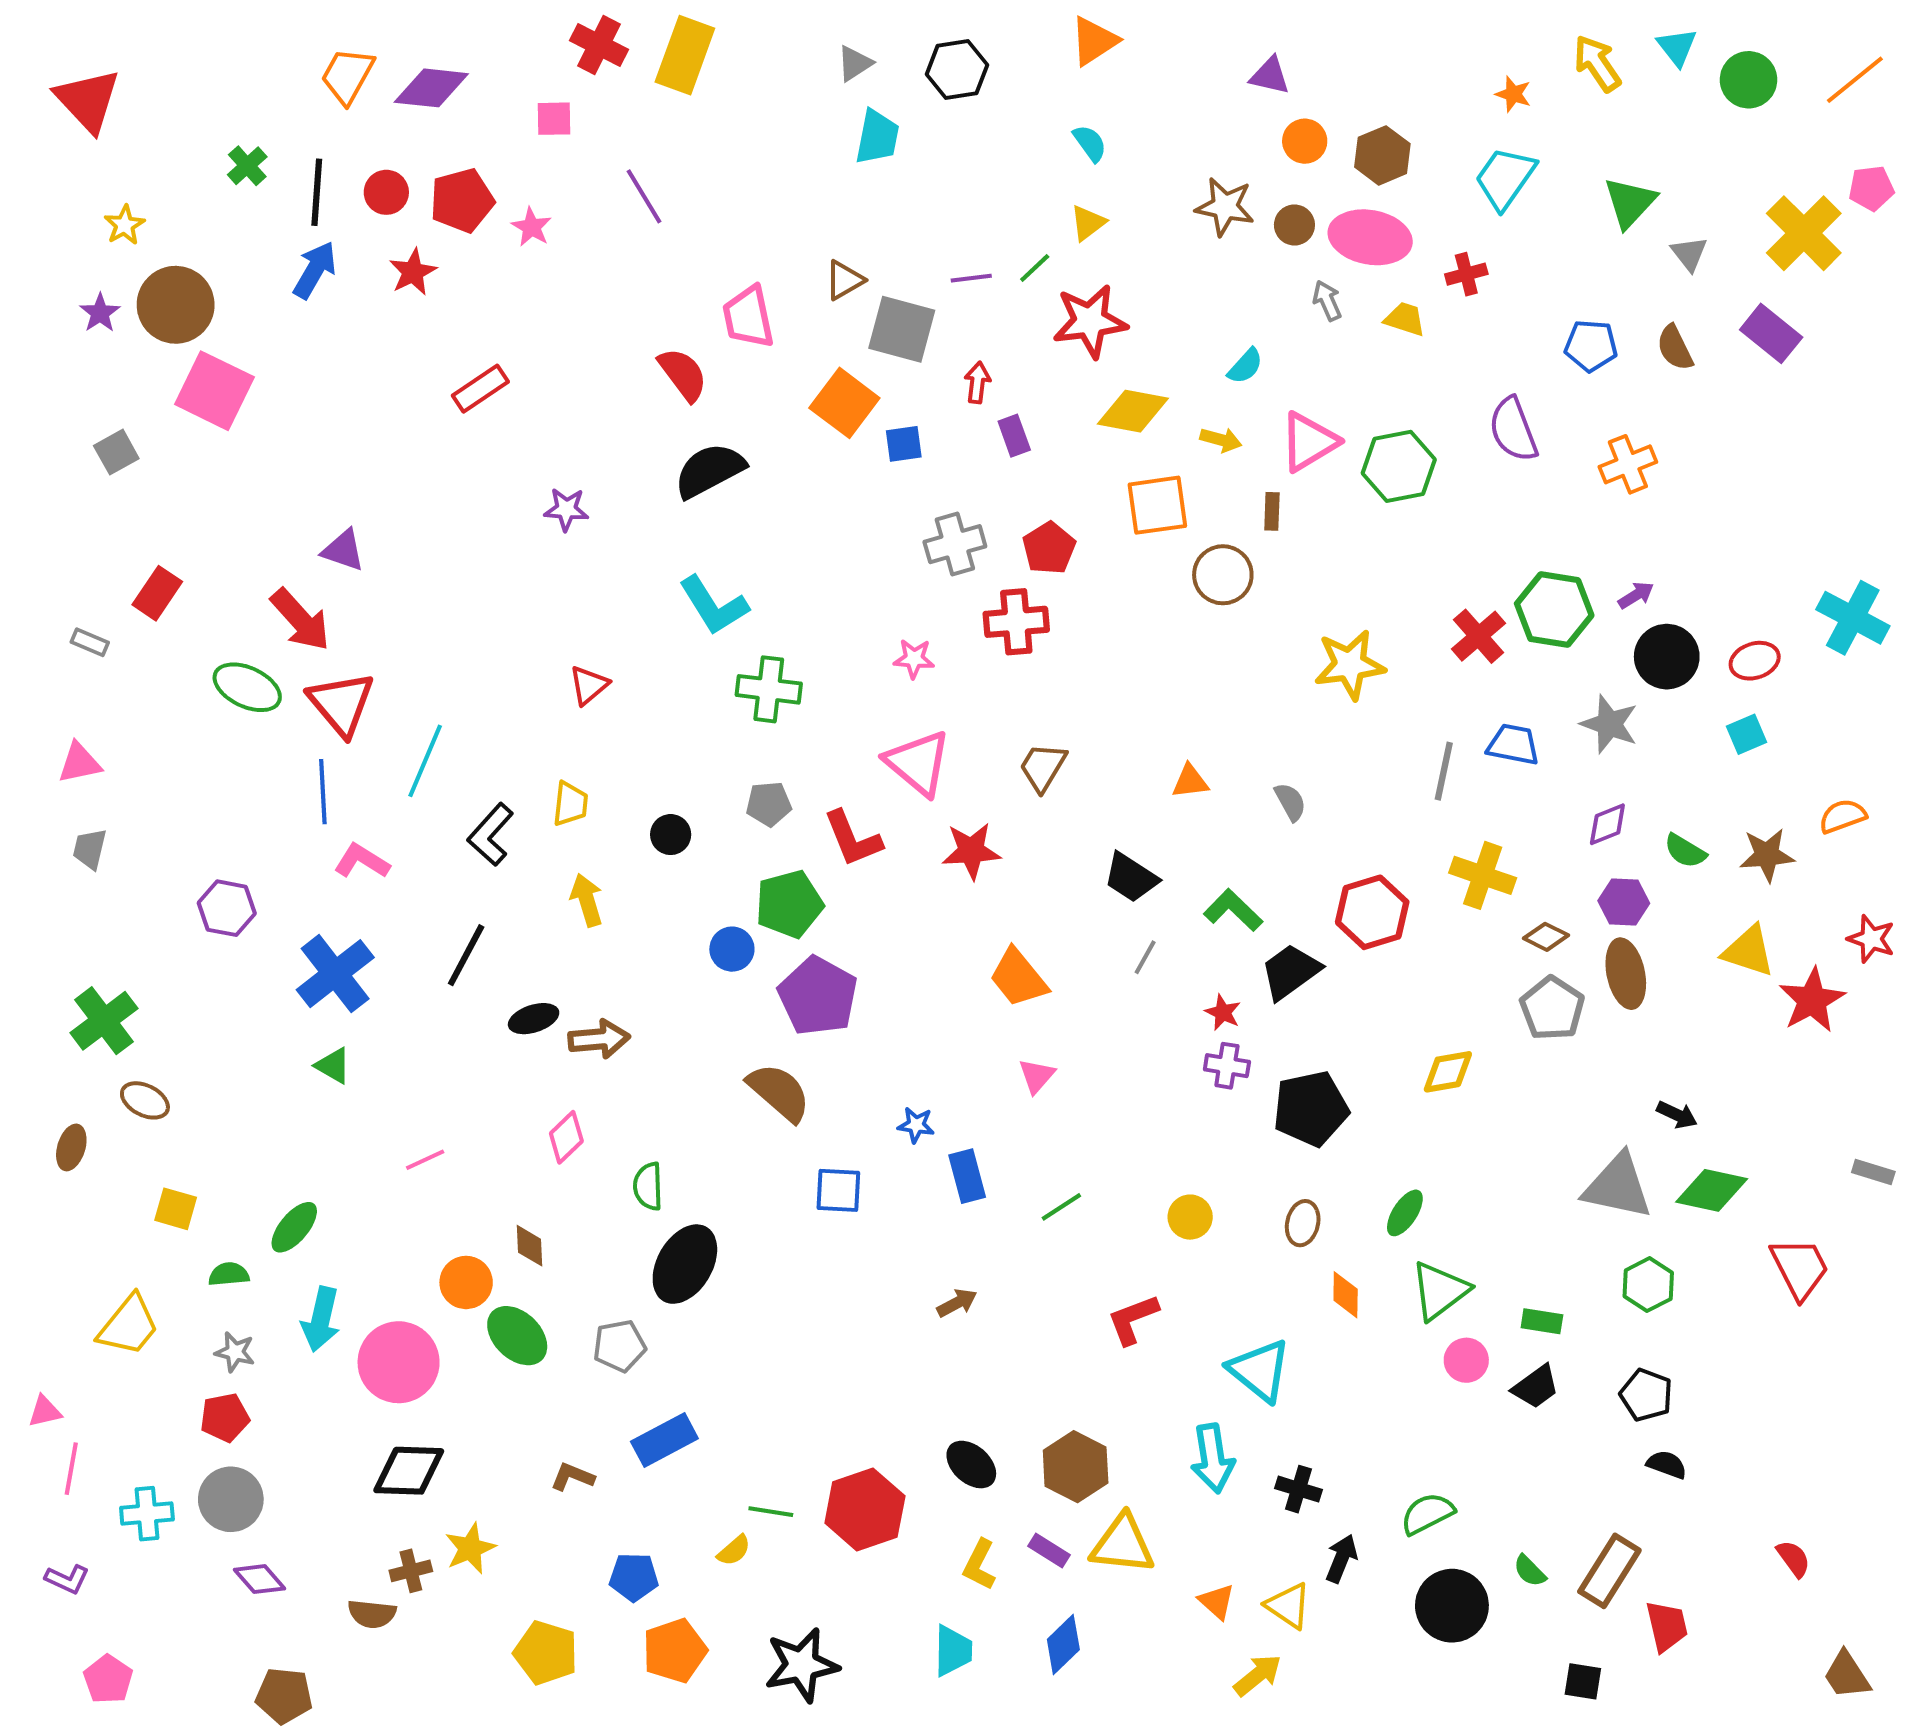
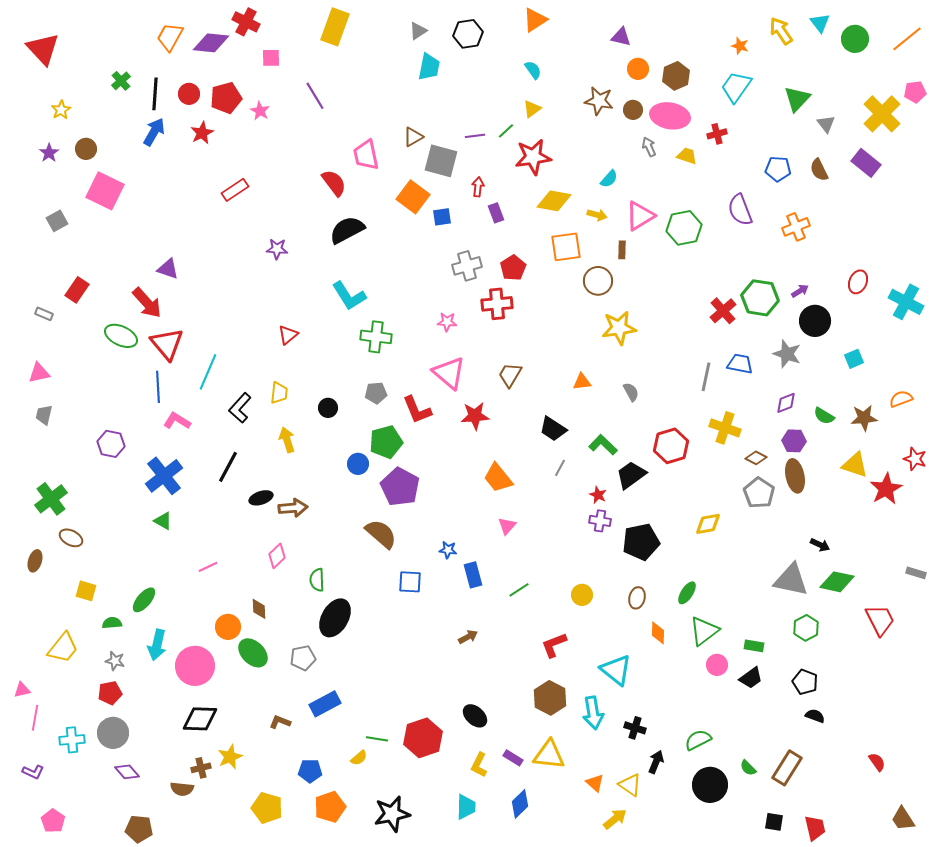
red cross: (599, 45) -> (246, 22), moved
brown circle: (176, 305) -> (86, 149), size x0.6
red ellipse: (1755, 661) -> (858, 282), moved, turned -50
yellow star: (1350, 665) -> (619, 328), moved
brown hexagon: (1076, 1467) -> (550, 698), moved
red trapezoid: (1667, 1626) -> (815, 828), moved

